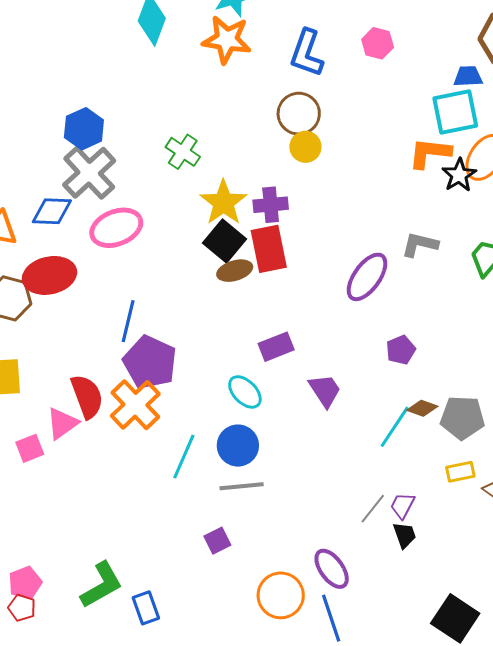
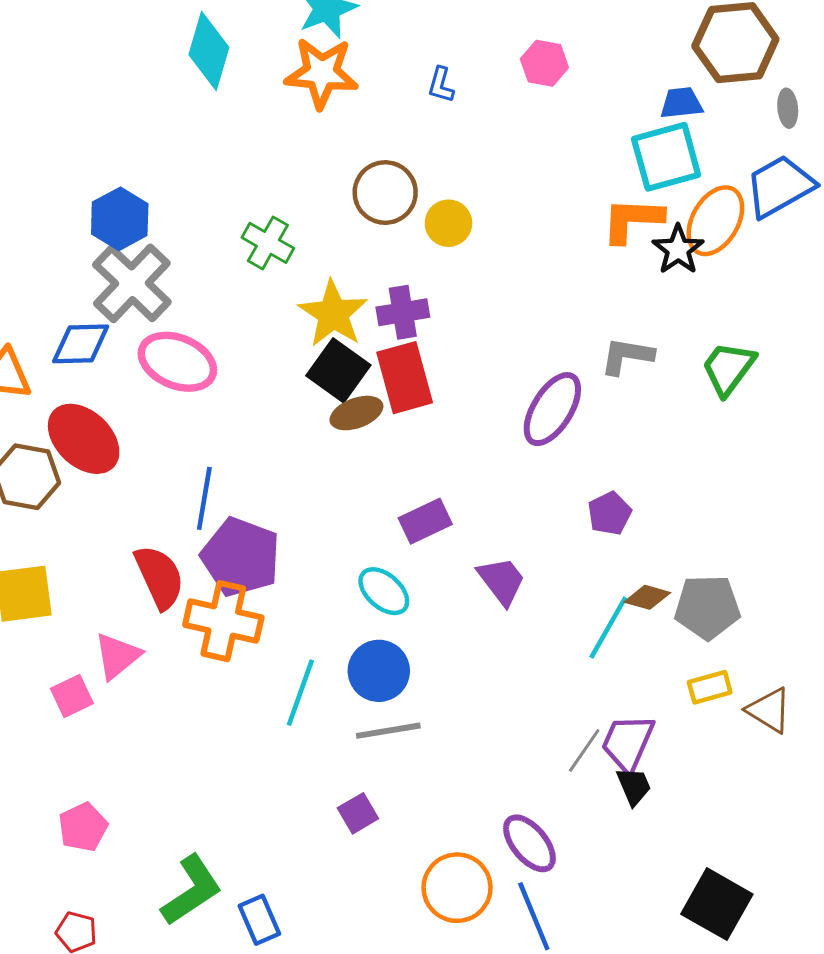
blue L-shape: (307, 53) -> (441, 85), size x0.5
brown circle: (299, 114) -> (385, 193), moved
pink ellipse: (116, 228) -> (177, 362), turned 48
red ellipse: (49, 275) -> (84, 439), turned 60
red semicircle: (87, 396) -> (159, 577), moved
orange cross: (135, 405) -> (223, 621), turned -30
purple trapezoid: (402, 506) -> (628, 743), size x1.5
pink pentagon: (25, 583) -> (83, 827), moved

